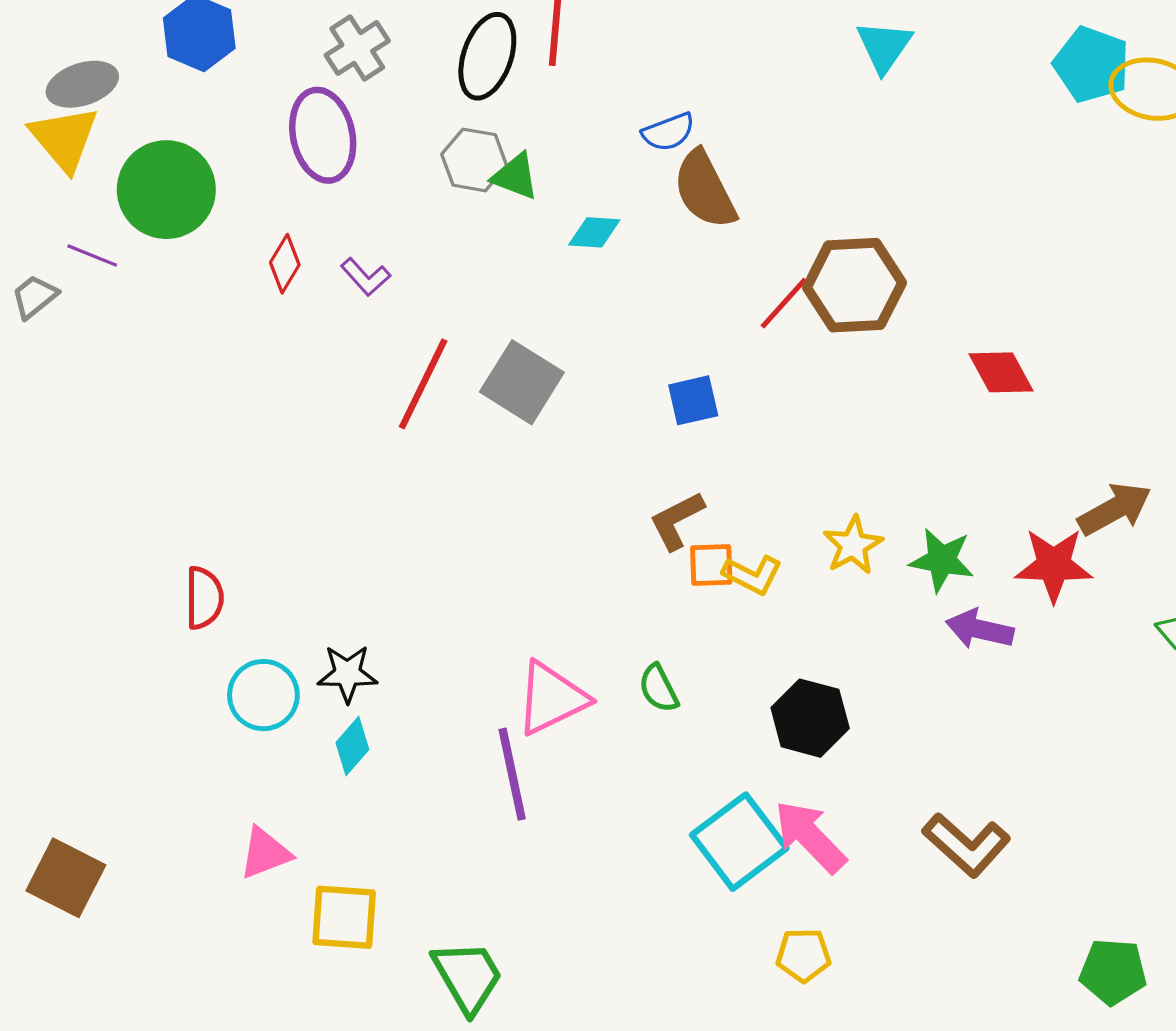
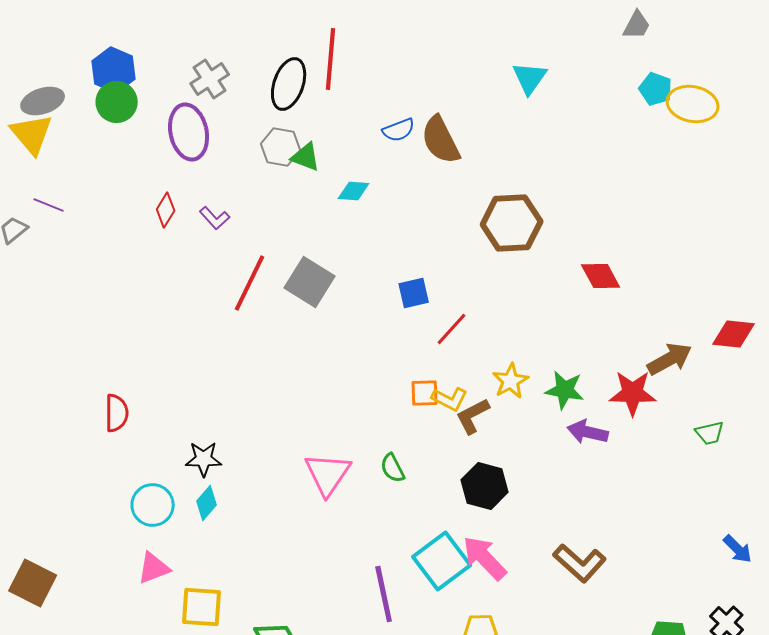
cyan pentagon: (1092, 64) -> (656, 89), size x0.7
green circle: (166, 190) -> (117, 102), moved, size x0.7
brown semicircle: (705, 190) -> (441, 140), moved
red line: (784, 303) -> (452, 329), moved
brown L-shape: (677, 521) -> (473, 416), moved
cyan circle: (263, 695) -> (153, 505), moved
pink triangle: (552, 698) -> (328, 474), turned -30
purple line: (512, 774) -> (384, 594), moved

